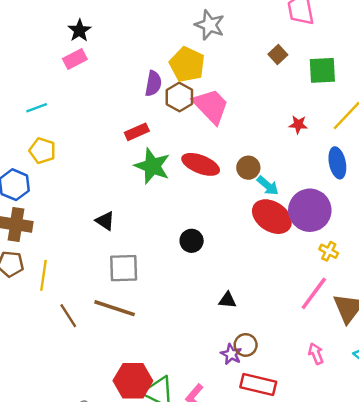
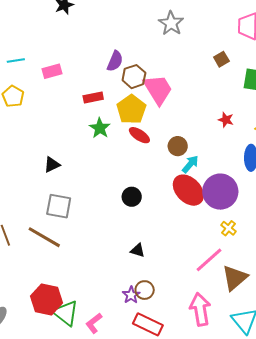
pink rectangle: (75, 59) -> (52, 71), moved
yellow pentagon: (187, 64) -> (131, 109), moved
red ellipse: (201, 164) -> (139, 135), size x0.7
green star: (152, 166) -> (100, 128), size x0.7
cyan arrow: (268, 186) -> (190, 164), turned -102
black triangle: (105, 221) -> (52, 165), turned 48
black circle: (192, 241) -> (132, 197), moved
pink arrow: (316, 354) -> (200, 309), size x1.8

